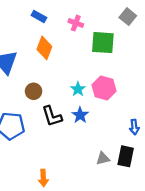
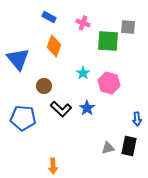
gray square: (128, 17) -> (128, 27), moved, turned -35
cyan star: (78, 89) -> (83, 73), moved
black L-shape: (52, 116) -> (61, 109), turned -30

